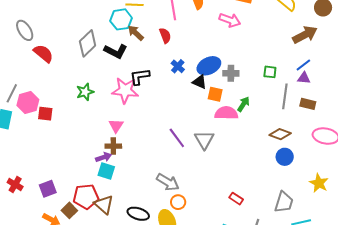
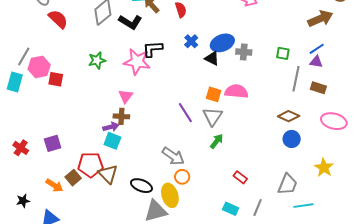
orange square: (215, 94) -> (214, 94), moved
green arrow: (243, 104) -> (217, 141), moved
purple square: (48, 189) -> (53, 143), moved

